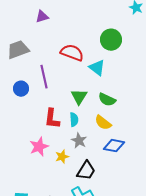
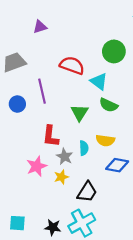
green semicircle: (107, 100) -> (109, 105), moved
cyan semicircle: (74, 120) -> (84, 148), moved
yellow semicircle: (103, 123) -> (105, 140), turned -30
gray star: (79, 141) -> (65, 157), moved

